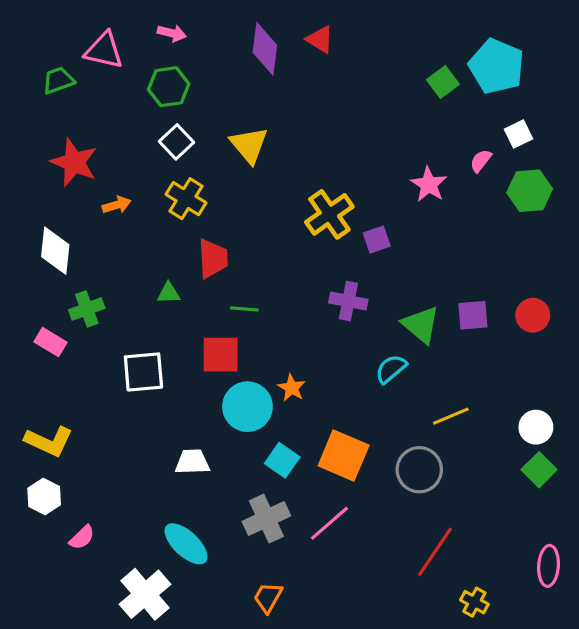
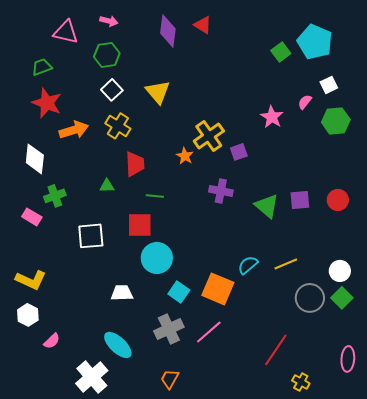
green trapezoid: (58, 80) -> (42, 67), moved
orange arrow: (117, 205) -> (74, 130), size x1.6
cyan semicircle: (391, 369) -> (248, 265), moved
orange star: (292, 388) -> (185, 156), moved
gray circle: (419, 470) -> (310, 298), moved

